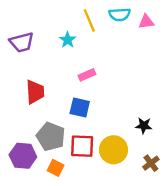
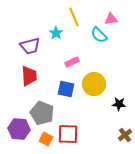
cyan semicircle: (120, 14) -> (99, 35), moved, turned 48
pink triangle: (146, 22) -> (111, 19), moved
purple trapezoid: (22, 42) -> (30, 46), moved
red square: (82, 146) -> (68, 134), moved
yellow circle: (114, 150) -> (94, 84), moved

